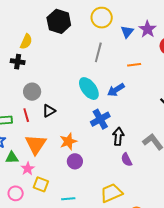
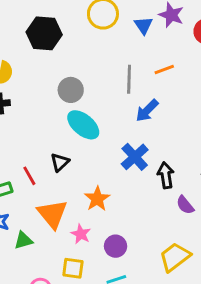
gray line: (98, 52) -> (129, 79), moved
cyan ellipse: (89, 89) -> (83, 125), moved
gray circle: (32, 92) -> (71, 90), moved
purple circle: (75, 161) -> (116, 246), moved
pink star: (28, 169) -> (81, 234), moved

